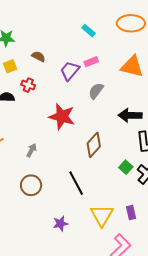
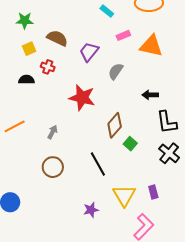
brown semicircle: (38, 56) -> (57, 38), size x1.5
pink rectangle: (91, 62) -> (123, 35), moved
black arrow: (130, 115) -> (150, 95), size x0.7
green square: (126, 167) -> (130, 144), moved
purple star: (60, 224) -> (91, 210), moved

